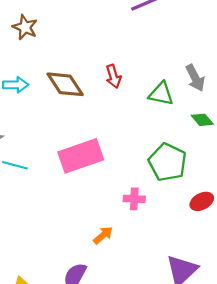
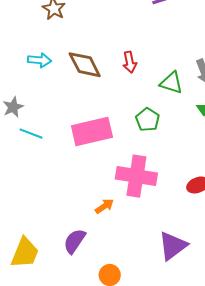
green pentagon: (168, 162) -> (148, 120), moved, size x0.7
pink cross: (134, 199) -> (136, 176), size x2.0

